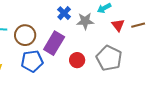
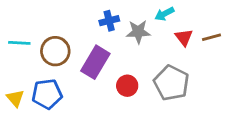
blue cross: (64, 13) -> (109, 21), turned 32
blue pentagon: (32, 61) -> (47, 94), moved

